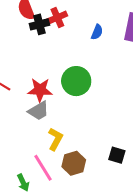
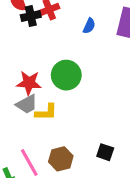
yellow L-shape: (55, 139) -> (46, 112), moved, turned 60

